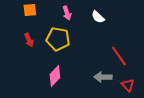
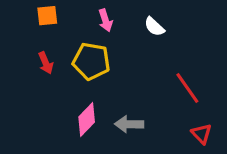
gray arrow: (103, 77) -> (129, 124), moved

